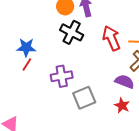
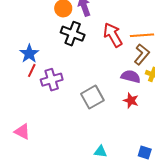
blue star: (26, 47) -> (29, 54), turned -30
purple cross: (62, 76) -> (52, 80), moved

